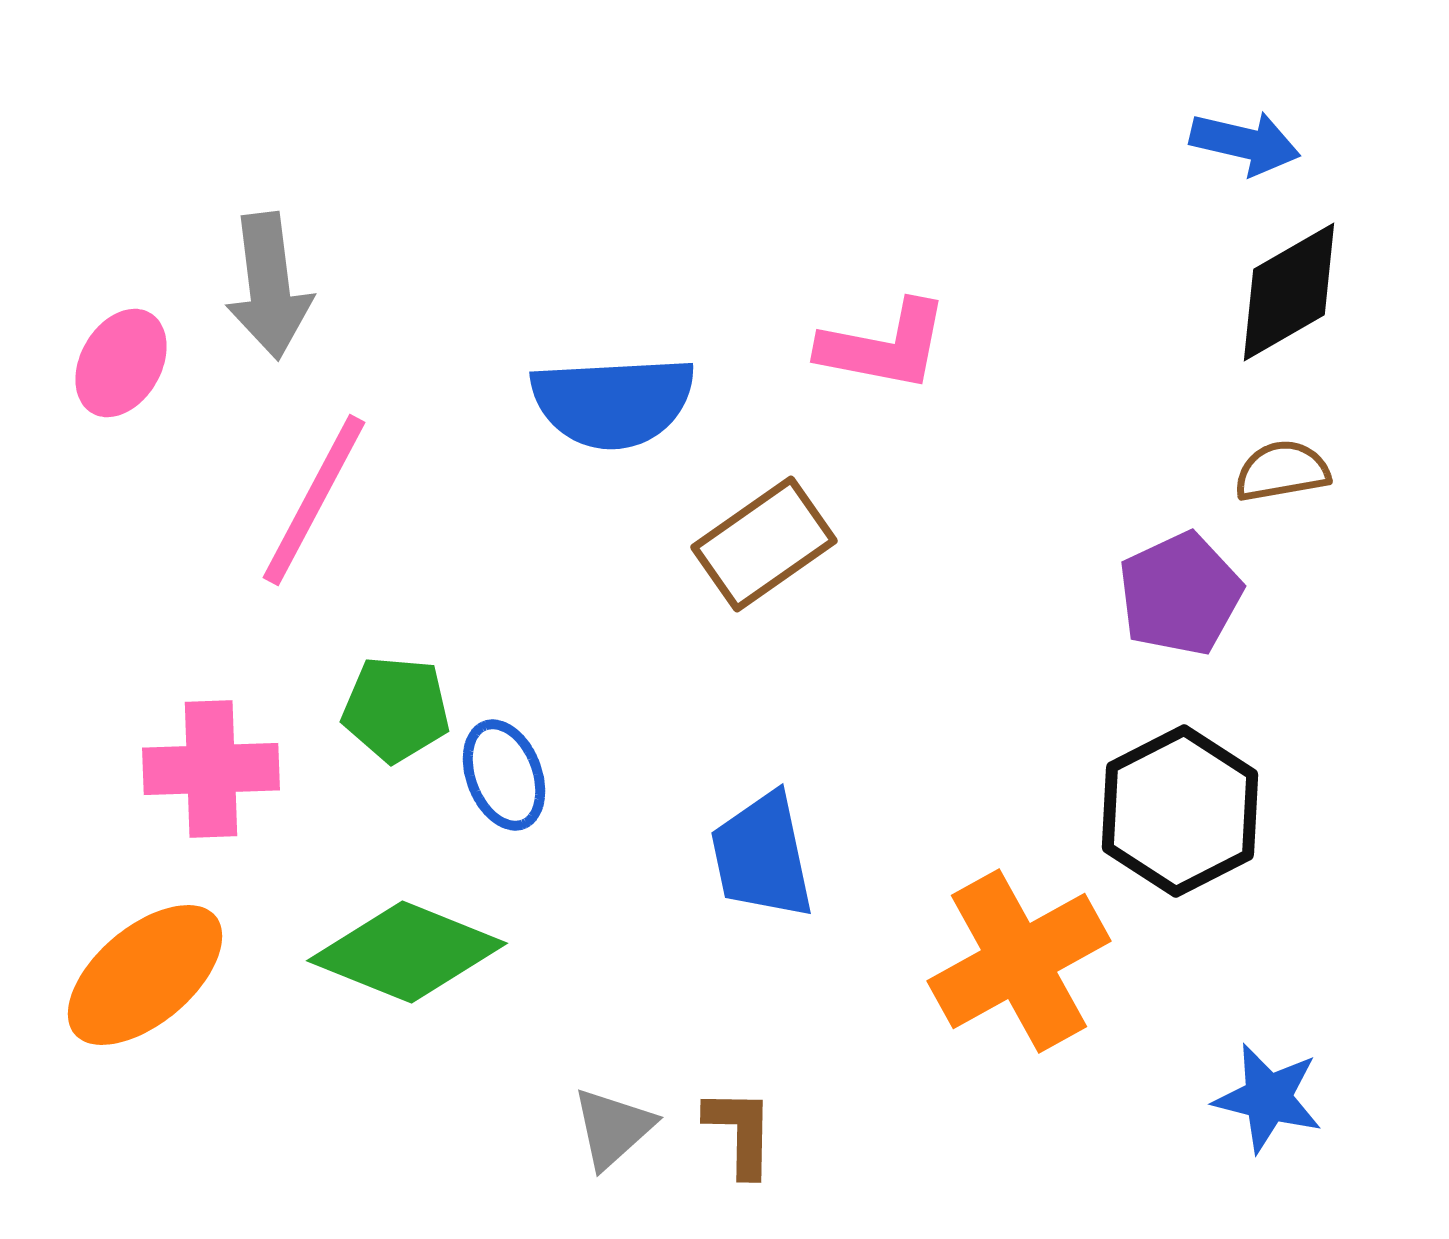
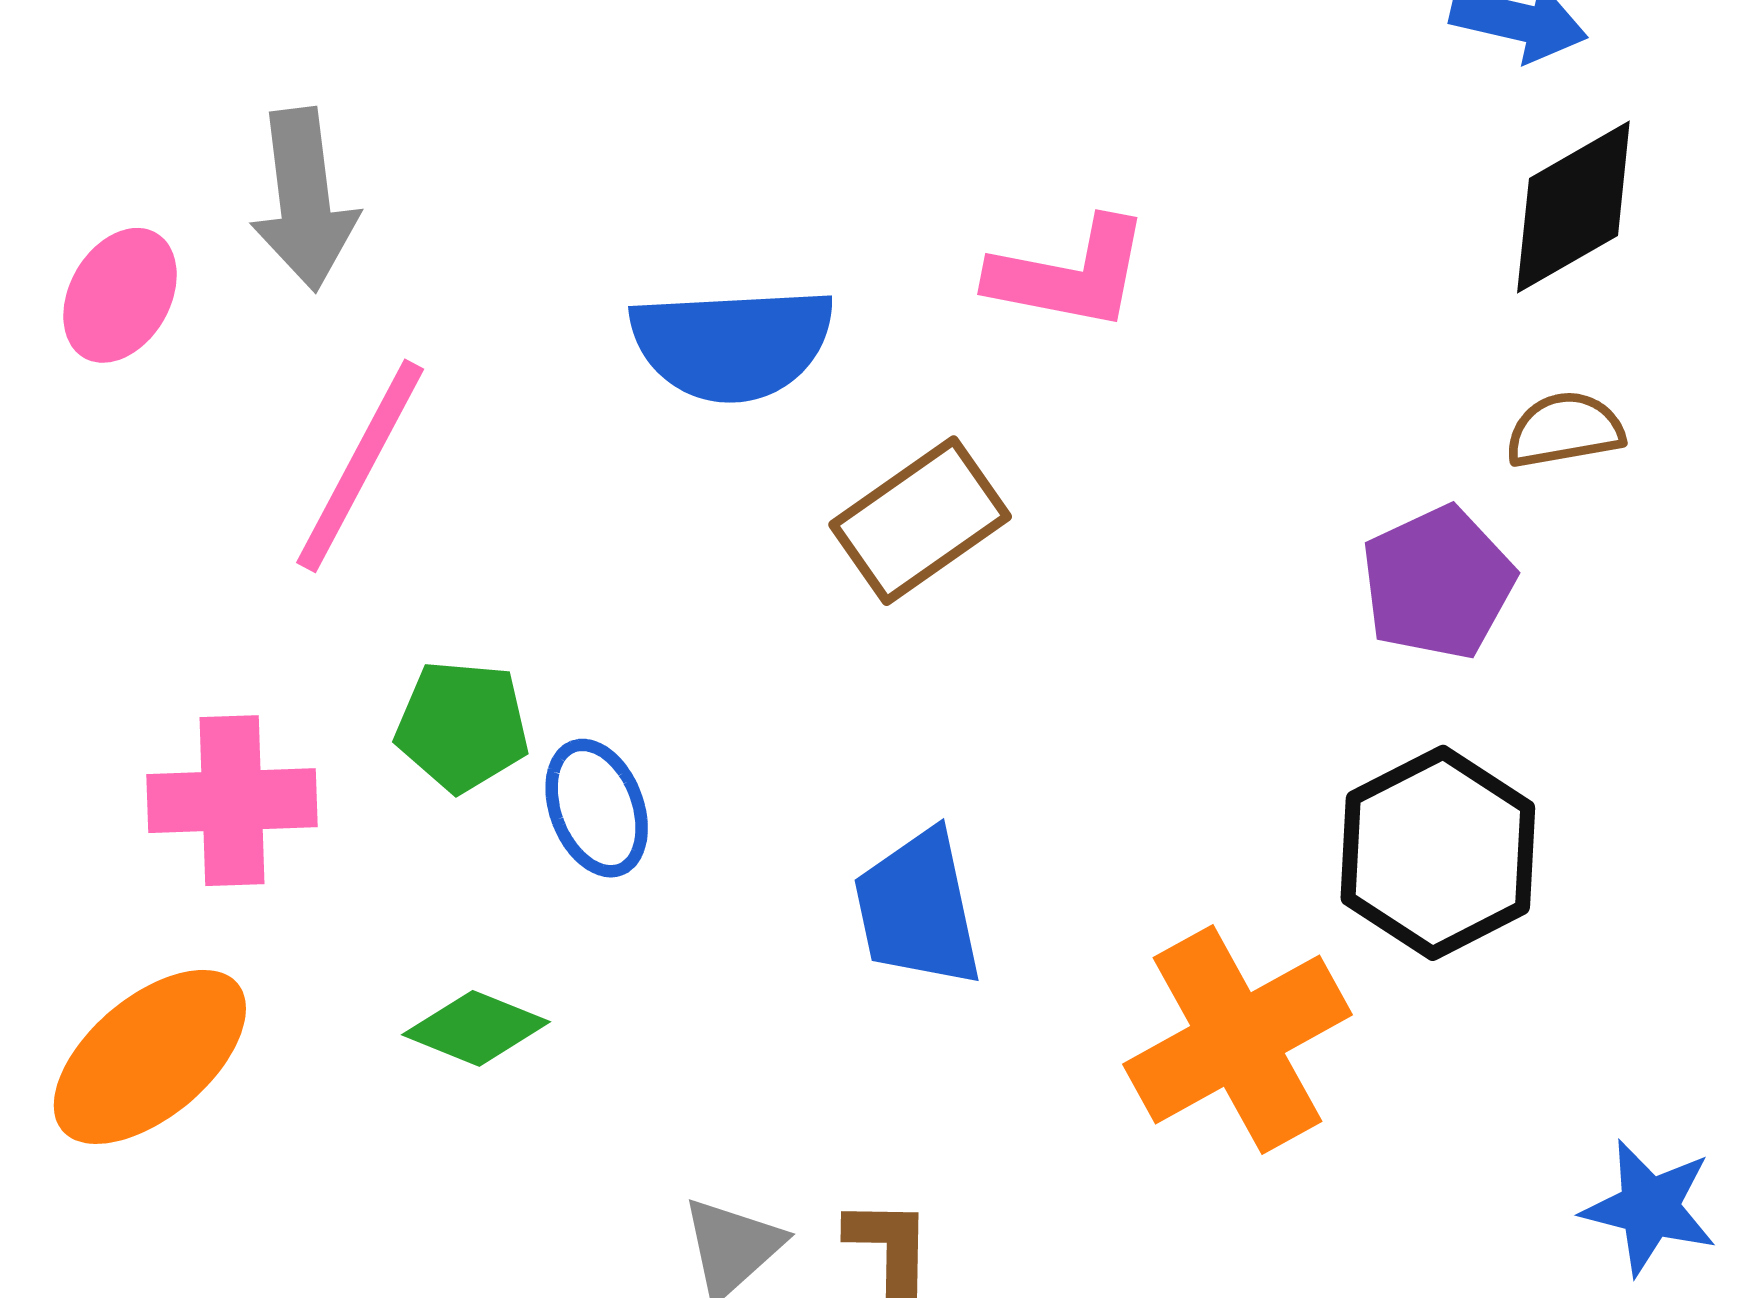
green diamond: (407, 952) -> (476, 1028), size x0.6
blue star: (1268, 1098) -> (1649, 1207), moved

